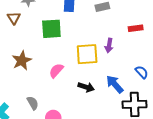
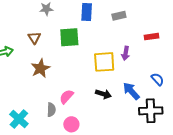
brown triangle: (14, 18) -> (34, 38), moved
pink semicircle: (56, 71) -> (66, 97), moved
gray semicircle: (33, 103) -> (51, 110), turned 32

